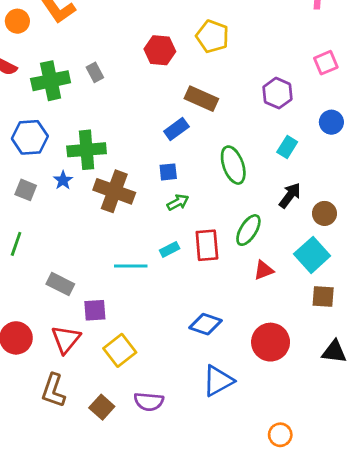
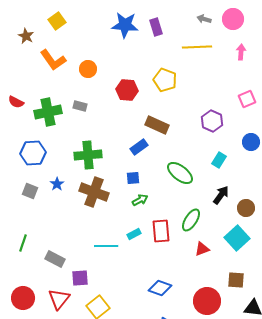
orange circle: (17, 21) -> (88, 69), moved
gray rectangle: (95, 72) -> (80, 106), turned -48
green cross: (87, 150) -> (88, 155), moved
green ellipse: (233, 165) -> (180, 173), turned -32
green line: (16, 244) -> (23, 243), moved
brown square: (323, 296) -> (236, 280), moved

